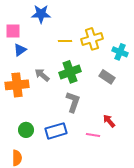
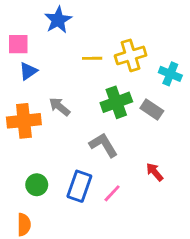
blue star: (41, 14) -> (58, 20), turned -30
green cross: (70, 72) -> (116, 102), moved
gray L-shape: (73, 102) -> (104, 145), turned -50
blue rectangle: (56, 131) -> (79, 186), turned -55
pink line: (93, 135) -> (112, 193), moved, turned -56

